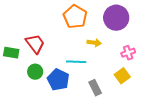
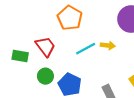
orange pentagon: (75, 17) -> (70, 18), moved
cyan line: (76, 62) -> (86, 49), moved, turned -30

